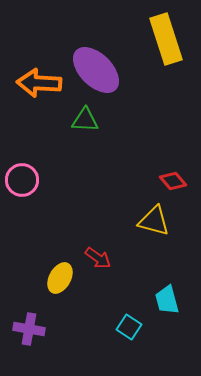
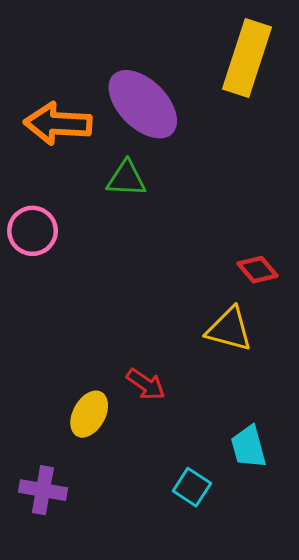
yellow rectangle: (166, 39) -> (247, 58), turned 36
pink circle: (22, 180) -> (33, 231), moved

